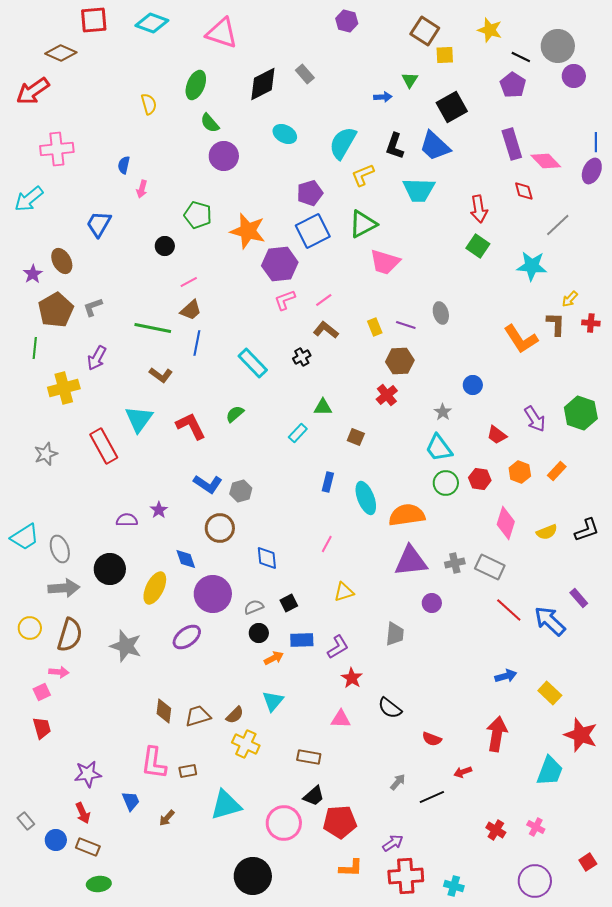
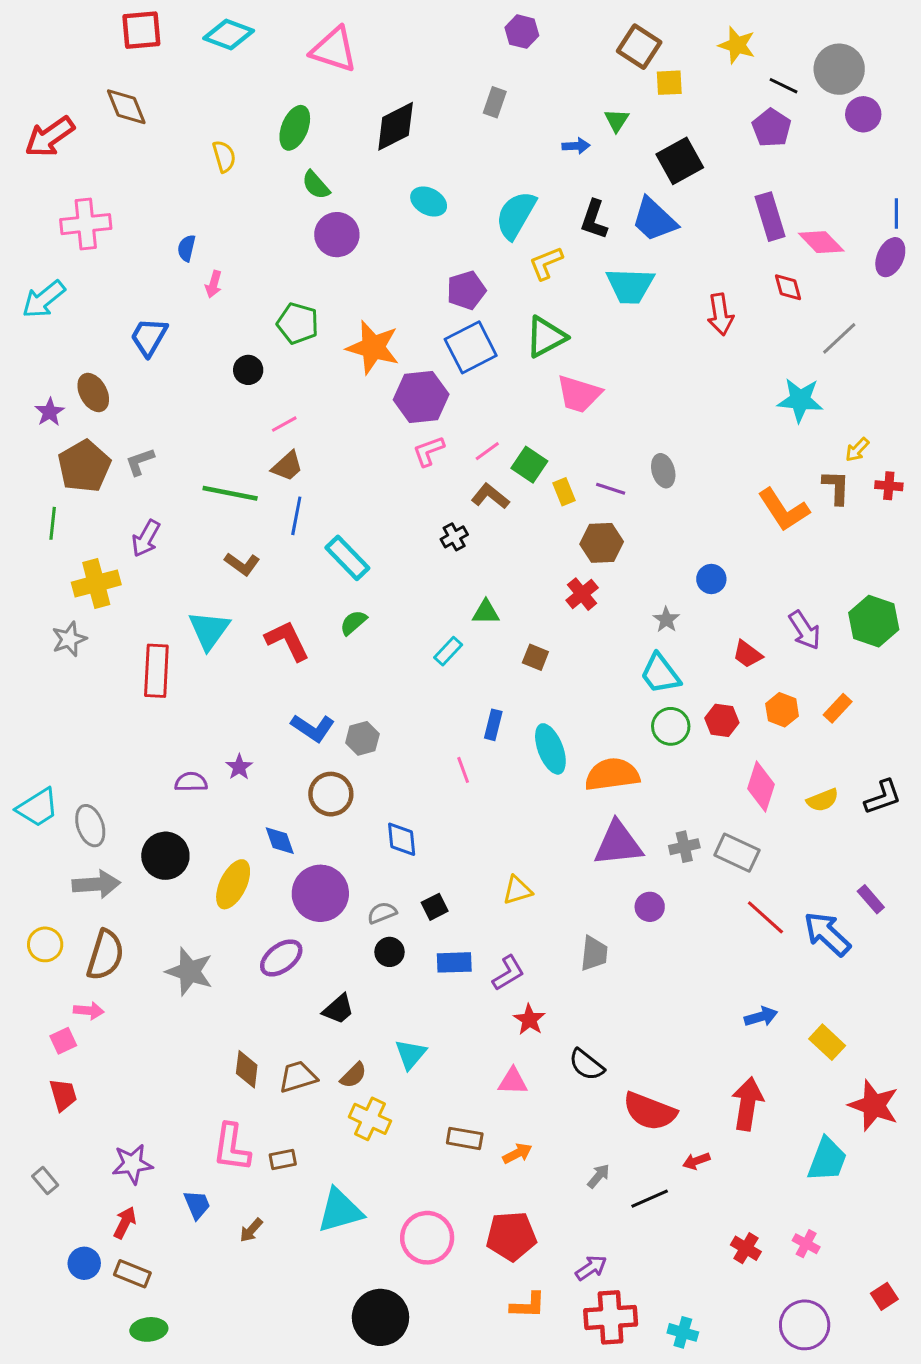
brown diamond: (61, 53) -> (126, 107), moved, turned 44
gray rectangle: (305, 74) -> (495, 102), moved, turned 60
green square: (478, 246) -> (529, 465), moved
cyan rectangle: (253, 363) -> (347, 558), moved
red rectangle: (104, 446) -> (156, 671), turned 32
gray star: (46, 454) -> (69, 639), moved
pink line: (327, 544) -> (463, 770), moved, turned -48
orange arrow: (274, 658) -> (517, 1153), moved
red semicircle: (432, 739) -> (650, 1111), size x1.8
black trapezoid: (314, 796) -> (338, 1009), moved
red arrow: (83, 813) -> (125, 1223), turned -130
gray rectangle: (26, 821) -> (45, 1181), moved

